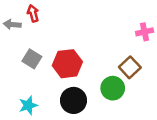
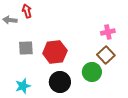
pink cross: (145, 32) -> (108, 32), moved
gray square: (32, 59) -> (26, 48), turned -35

